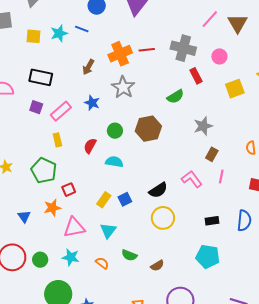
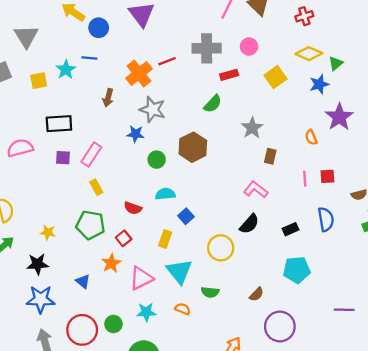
red rectangle: (196, 76) -> (229, 75), turned -63
blue star: (92, 103) -> (135, 134), moved
red semicircle: (90, 146) -> (133, 208), moved, turned -84
pink line: (221, 177) -> (305, 179), moved
black semicircle: (158, 190) -> (249, 224), moved
blue square: (125, 199) -> (186, 216), moved
yellow circle: (163, 218) -> (221, 248), moved
cyan triangle: (108, 231) -> (179, 271), size x1.4
brown semicircle: (157, 266) -> (257, 294), moved

